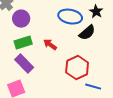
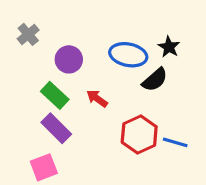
purple circle: (21, 19) -> (69, 59), moved
green rectangle: (23, 43) -> (55, 95), turned 60
blue line: (93, 87) -> (175, 142), moved

